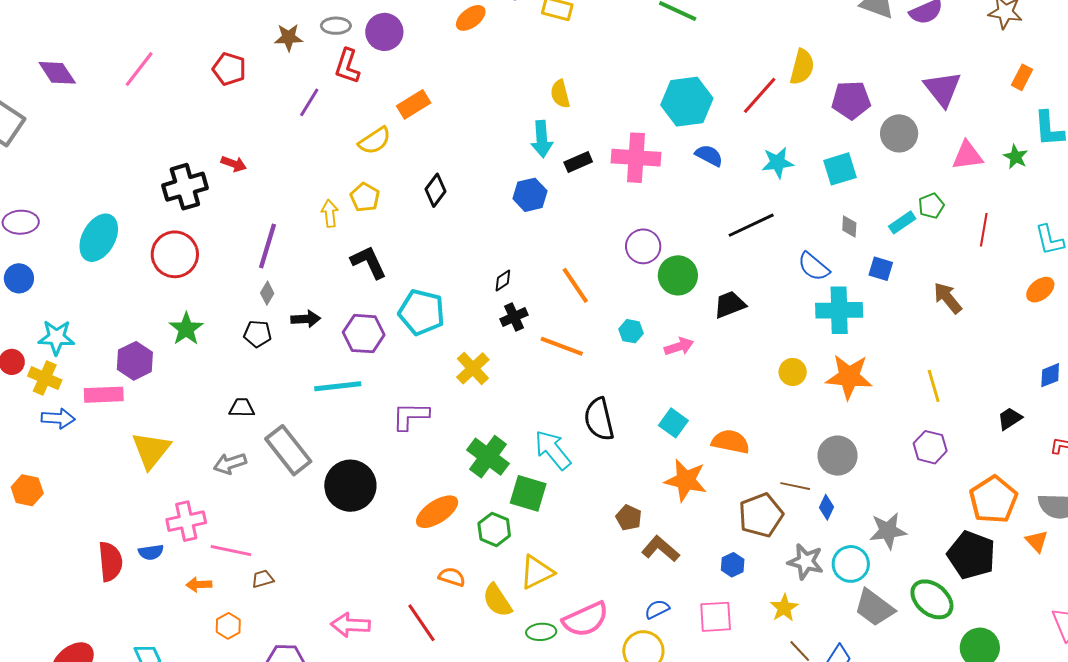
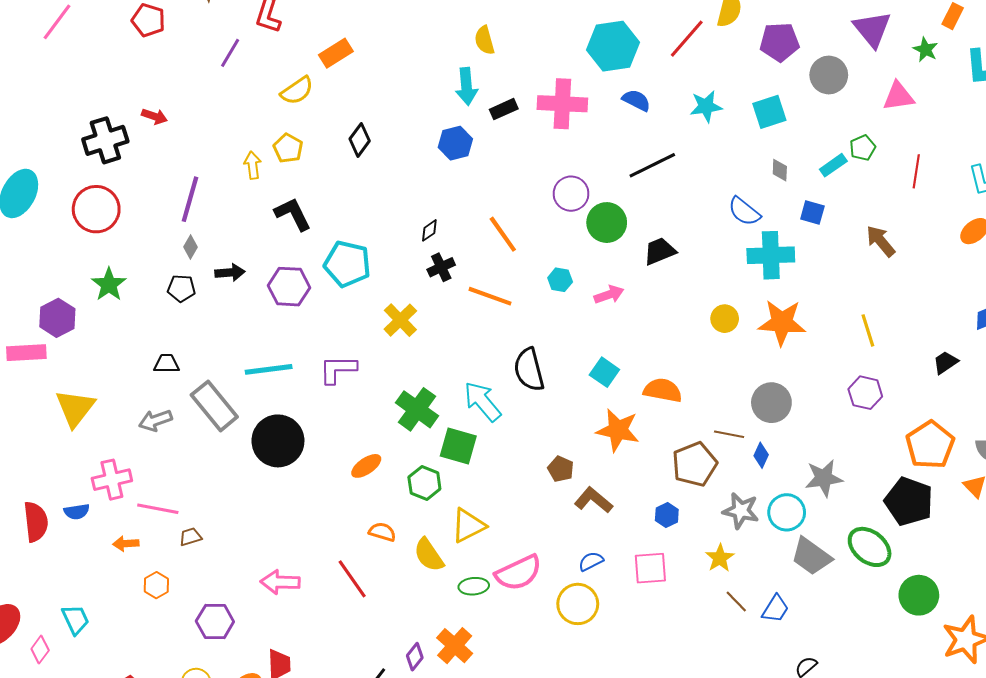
green star: (1016, 157) -> (926, 50), moved
black line: (751, 225) -> (652, 165), moved
cyan line: (338, 386) -> (269, 369), moved
orange ellipse: (437, 512) -> (366, 466), size x0.7

